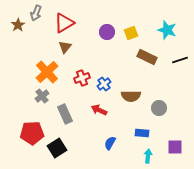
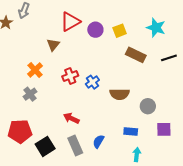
red triangle: (64, 23) -> (70, 22), moved
orange cross: (47, 72) -> (35, 70), size x0.7
red arrow: (99, 110) -> (71, 118), moved
gray rectangle: (65, 114) -> (75, 145), moved
purple square: (175, 147) -> (164, 129), moved

